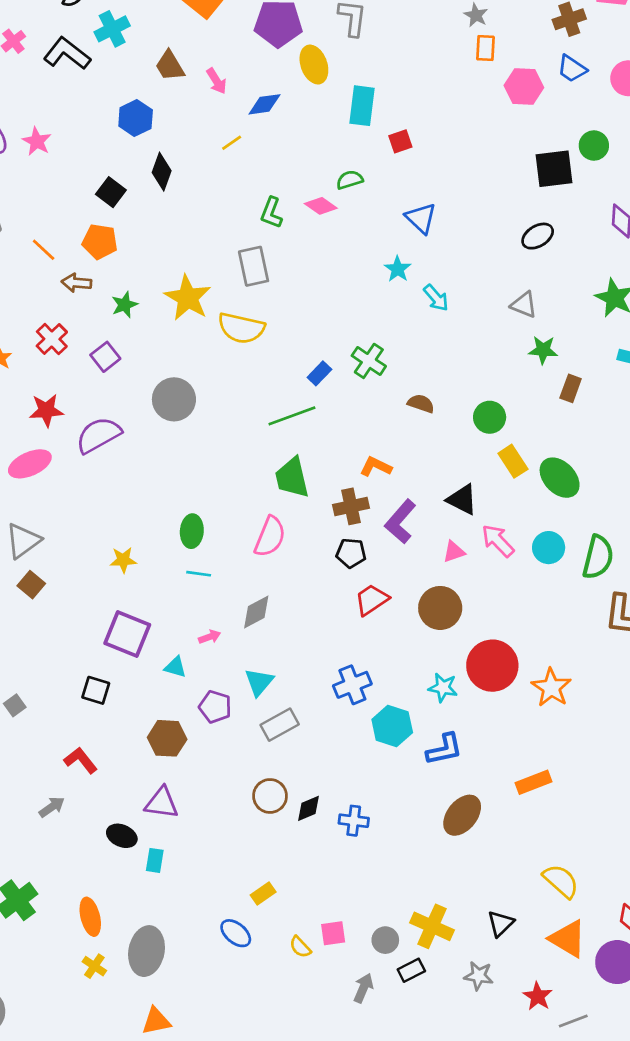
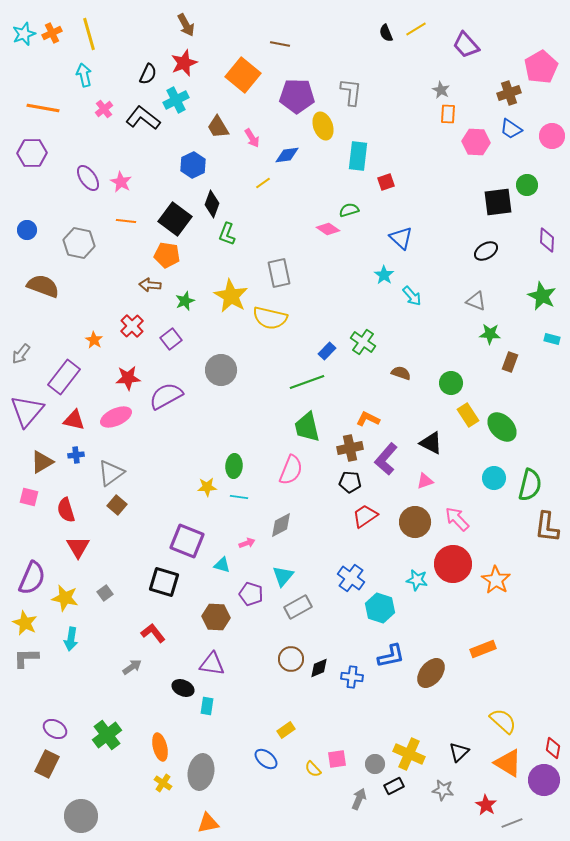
black square: (111, 192) -> (175, 219), size x1.5
green L-shape: (271, 213) -> (227, 234), moved
orange line: (44, 250) -> (126, 221), moved, turned -36
pink arrow: (498, 541) -> (457, 519), moved
yellow star: (123, 560) -> (207, 487), moved
blue cross: (352, 685) -> (351, 578), turned -32
black square: (96, 690) -> (164, 582), size x1.4
blue L-shape: (444, 749) -> (391, 656), moved

